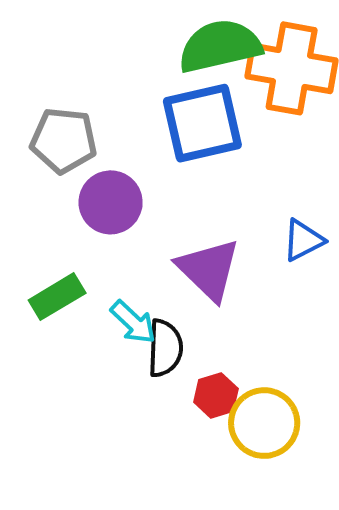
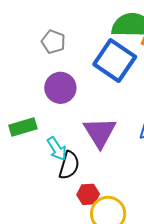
blue square: (202, 123) -> (115, 60), turned 33
gray pentagon: (64, 140) -> (53, 42), moved, size x0.7

